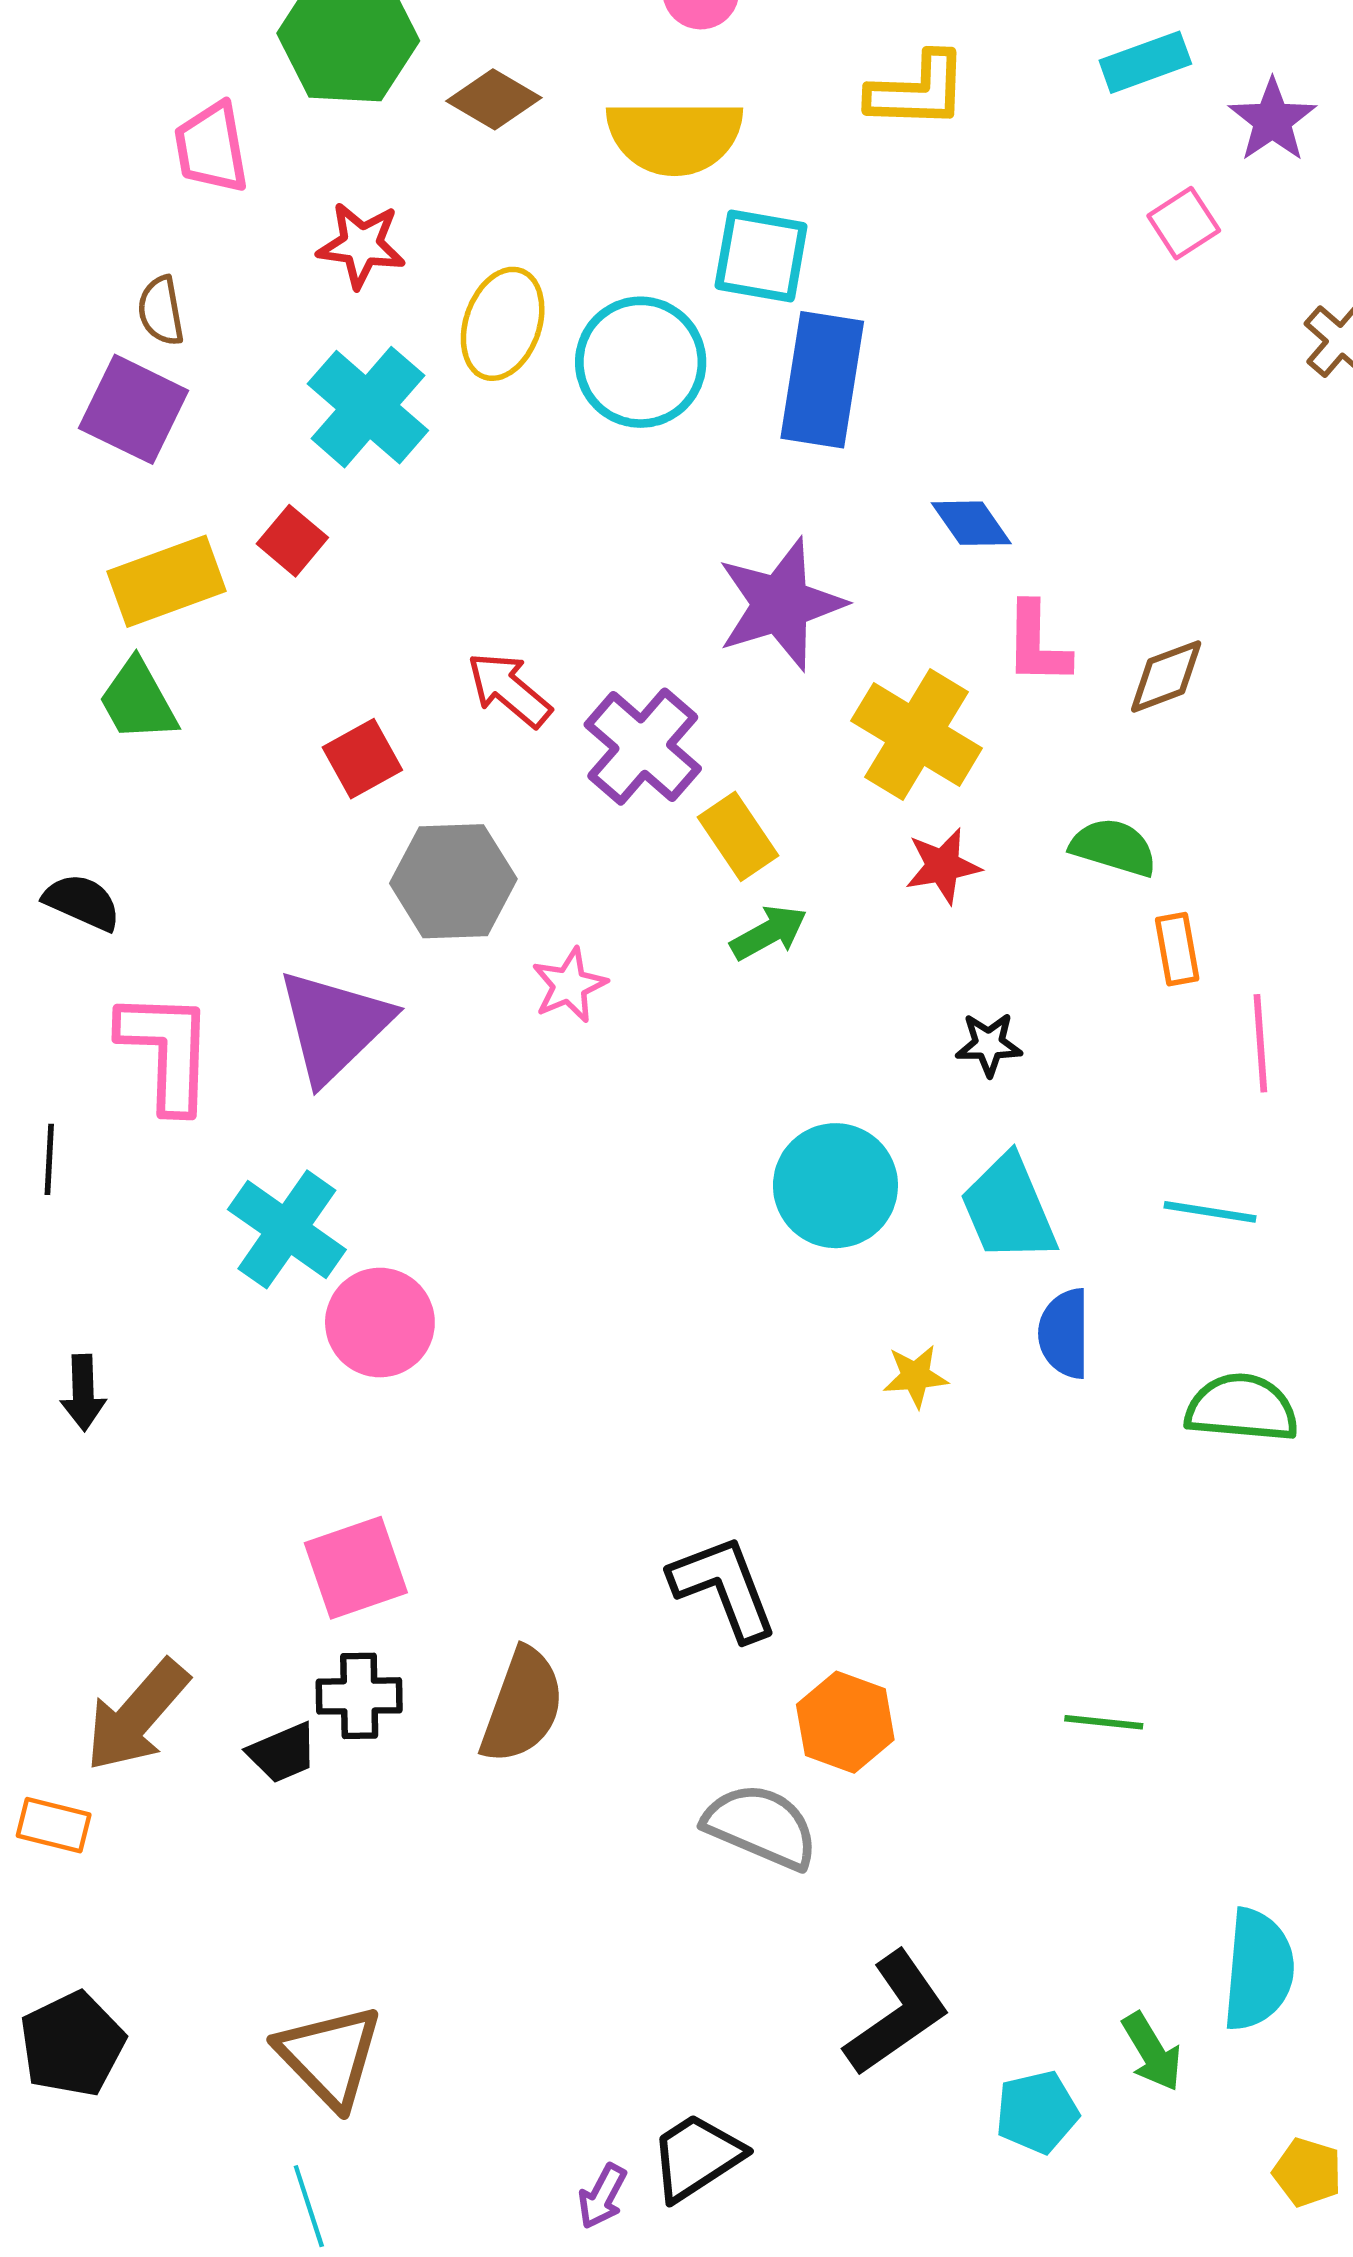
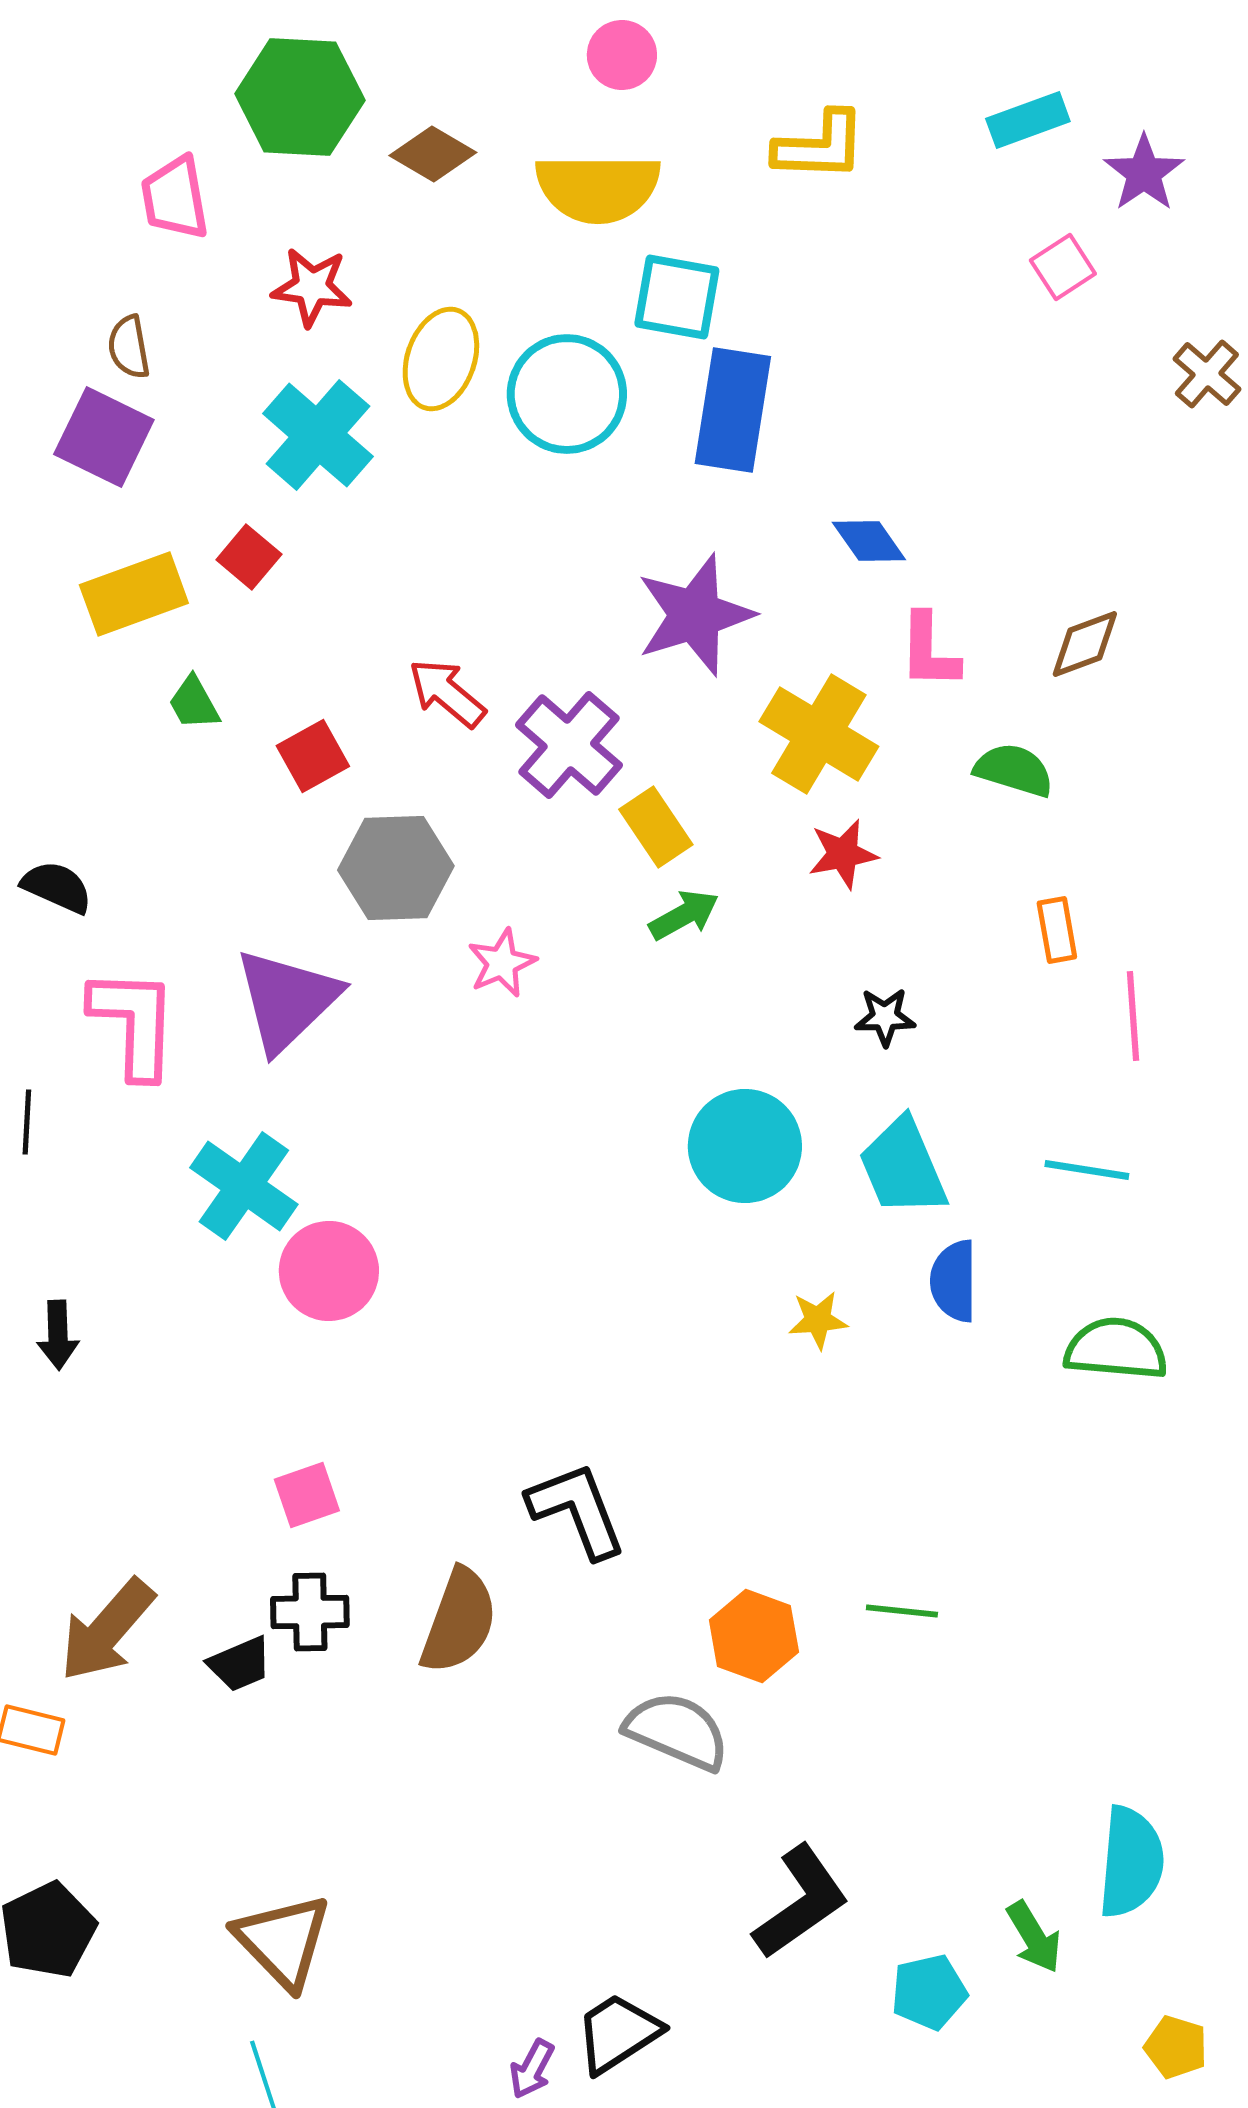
brown diamond: (1166, 676) -> (1085, 644), moved
green trapezoid: (138, 701) -> (194, 703), moved, size x0.7
green semicircle: (1114, 847) -> (1014, 770), moved
pink square: (356, 1568) -> (307, 1495), size x0.7
black L-shape: (724, 1588) -> (577, 1510), moved
green line: (1104, 1722) -> (902, 1611), moved

